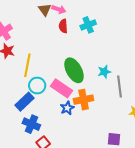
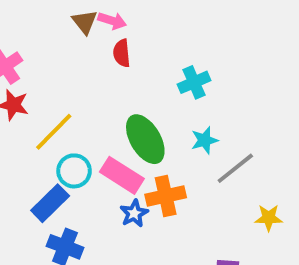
cyan cross: (88, 25) -> (194, 82), moved
yellow line: (27, 65) -> (54, 132), turned 35
gray line: (120, 86) -> (235, 168), turned 60

